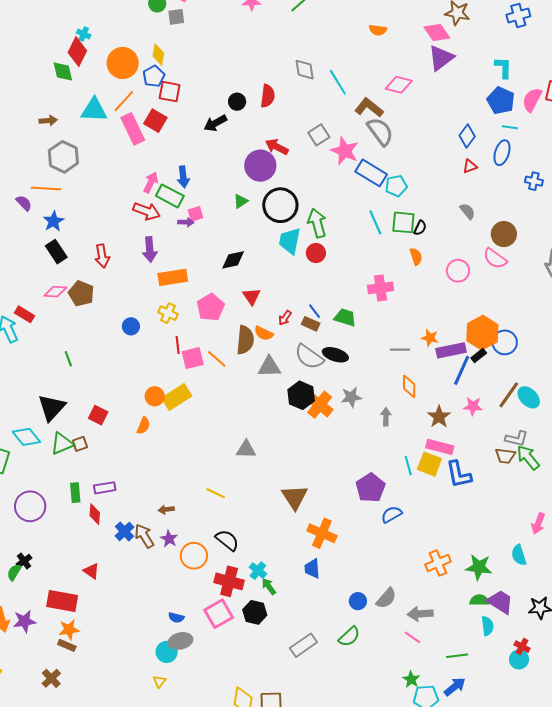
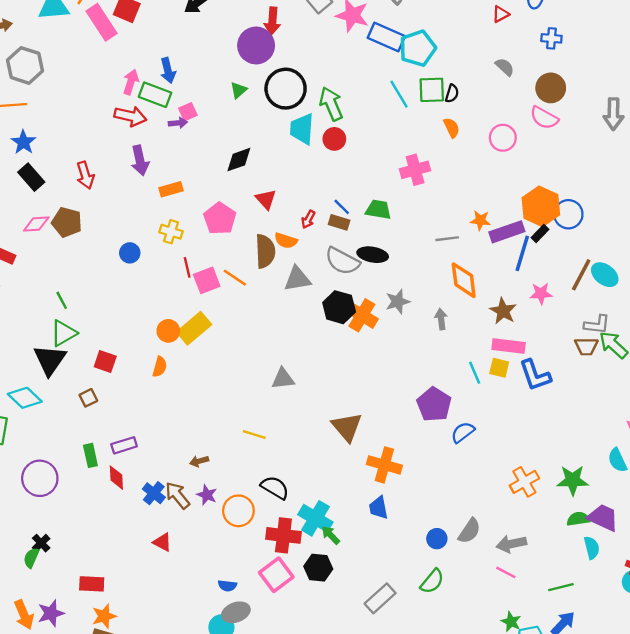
red arrow: (277, 147) -> (272, 21), turned -105
blue cross: (534, 181) -> (551, 38), moved
cyan pentagon: (396, 186) -> (418, 48), size x1.4
orange rectangle: (173, 277) -> (171, 189), size x0.7
orange diamond: (409, 386) -> (464, 280), size x1.4
green triangle: (62, 444) -> (64, 333), moved
yellow square: (429, 464) -> (499, 368), size x0.7
red triangle: (91, 571) -> (162, 542), moved
cyan cross: (258, 571) -> (315, 518), size x1.6
red rectangle: (62, 601) -> (92, 584), size x0.7

